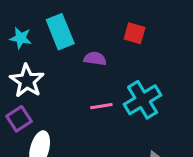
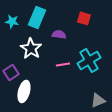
cyan rectangle: (60, 32) -> (37, 17), turned 45
white star: (27, 81) -> (31, 48), moved

